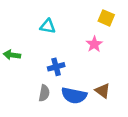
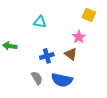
brown triangle: (103, 91) -> (71, 54), moved
gray semicircle: (44, 93) -> (37, 78), turned -40

